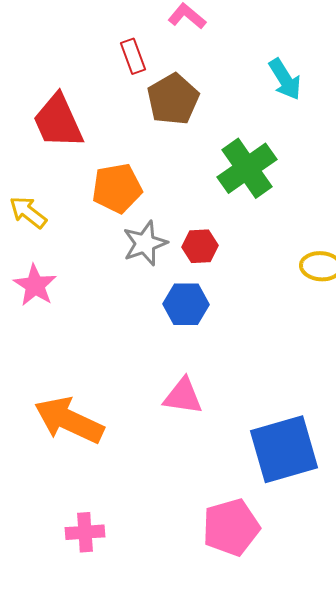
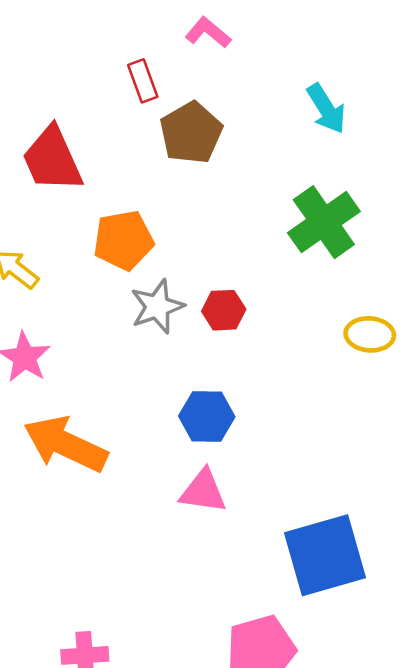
green cross: (247, 168) -> (324, 222), moved
blue hexagon: (186, 304) -> (207, 416), moved
orange arrow: (69, 420) -> (66, 444), moved

